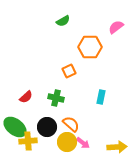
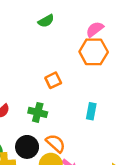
pink semicircle: (116, 27) -> (95, 29), moved
orange hexagon: (90, 47) -> (94, 52), moved

